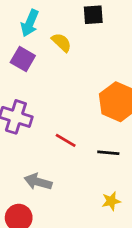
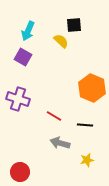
yellow semicircle: (61, 42) -> (61, 41), moved
gray arrow: (38, 182) -> (60, 143), moved

